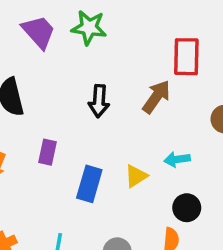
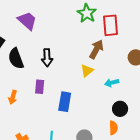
green star: (89, 28) -> (87, 13), moved, turned 30
black arrow: (99, 101) -> (47, 58), moved
yellow triangle: (136, 176) -> (87, 71), moved

